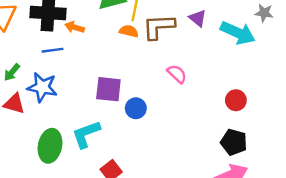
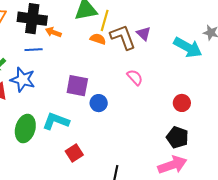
purple triangle: (198, 18) -> (144, 34), moved
brown L-shape: (159, 27) -> (123, 37), turned 68
cyan L-shape: (86, 134) -> (56, 121), turned 36

